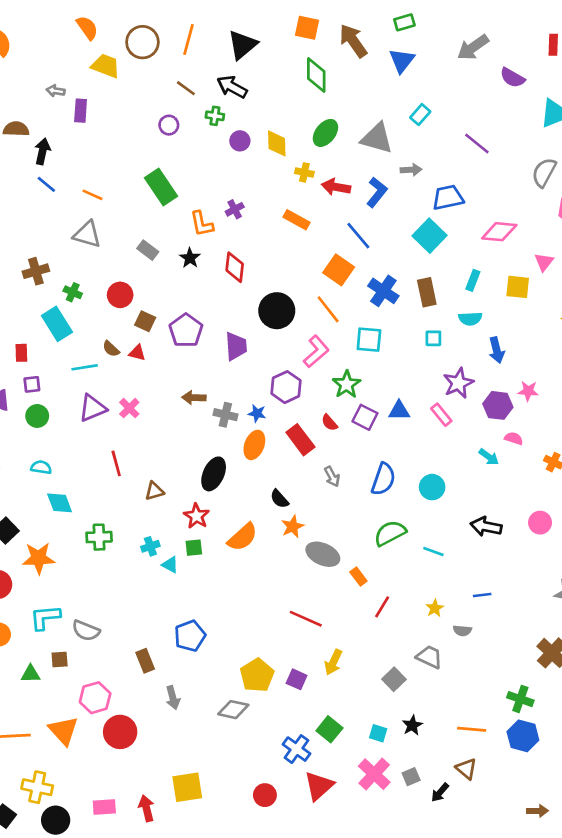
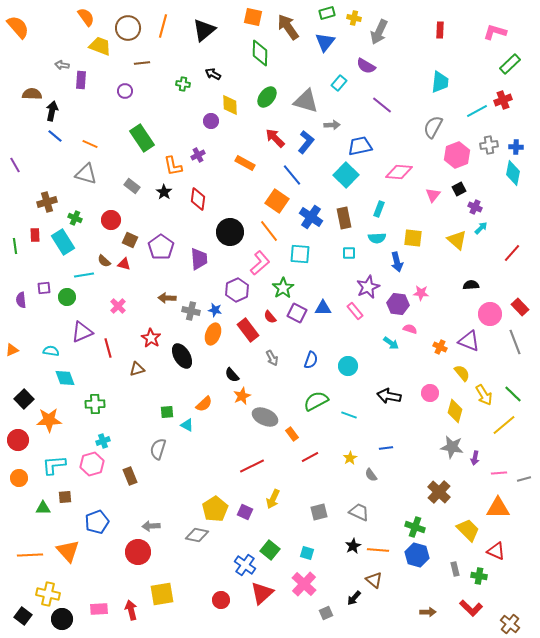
gray arrow: (473, 47) -> (379, 32), turned -30
purple semicircle: (512, 78) -> (366, 66), moved
black arrow: (232, 87) -> (213, 74), moved, size x0.7
brown line: (186, 88) -> (142, 63), moved, turned -42
purple circle: (169, 125) -> (125, 91), moved
purple circle: (240, 141) -> (211, 121), moved
yellow cross: (304, 172) -> (354, 18), moved
red arrow: (336, 187) -> (275, 138), turned 35
yellow square: (518, 287) -> (413, 238), moved
red rectangle: (21, 353) -> (35, 235), moved
purple triangle: (92, 408) -> (82, 332), moved
green circle: (37, 416) -> (67, 297), moved
black ellipse: (214, 474) -> (182, 356), turned -55
blue semicircle: (383, 479) -> (311, 360), size x0.7
red star: (196, 516) -> (151, 338), moved
orange semicircle: (243, 537) -> (204, 404), size x0.7
cyan cross: (150, 546) -> (103, 441), moved
cyan triangle: (170, 565) -> (187, 425), moved
red line: (382, 607) -> (310, 457), turned 30
red line: (306, 619) -> (252, 466), turned -50
gray semicircle: (86, 631) -> (158, 449), moved, turned 85
gray semicircle: (462, 631) -> (371, 475), turned 48
blue pentagon: (190, 636) -> (97, 522), moved
gray trapezoid: (429, 657) -> (359, 512), moved
brown rectangle: (145, 661) -> (130, 476), moved
gray square: (394, 679) -> (319, 512), turned 30
pink hexagon: (95, 698) -> (92, 464), moved
gray arrow: (173, 698) -> (151, 526), turned 102
black star: (412, 725) -> (353, 546), moved
red circle: (120, 732) -> (138, 552), moved
gray square: (411, 777) -> (326, 613), moved

